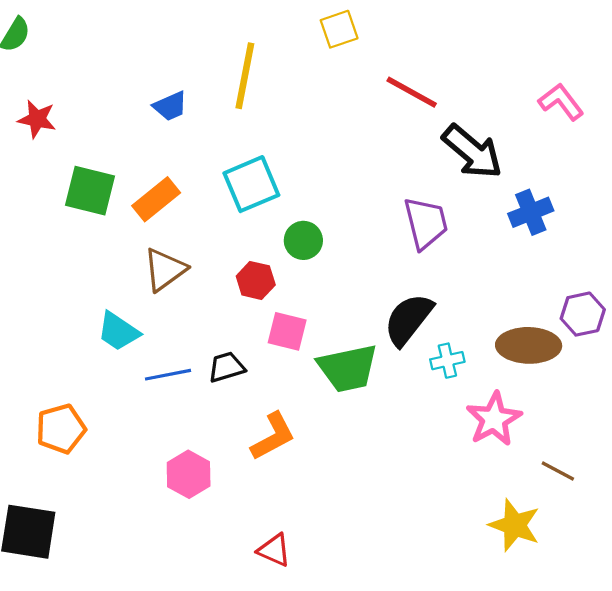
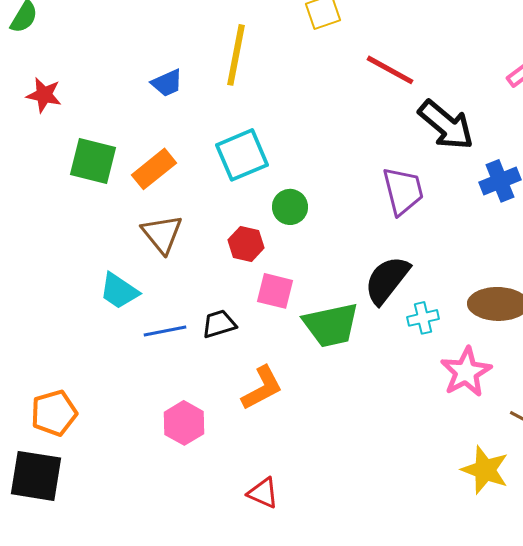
brown triangle: (165, 270) -> (162, 234), turned -33
orange pentagon: (61, 429) -> (54, 413), moved

